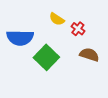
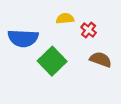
yellow semicircle: (57, 19) -> (65, 18), turned 140

